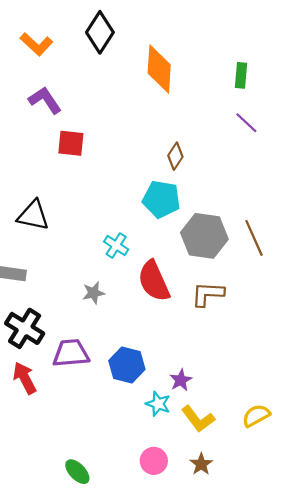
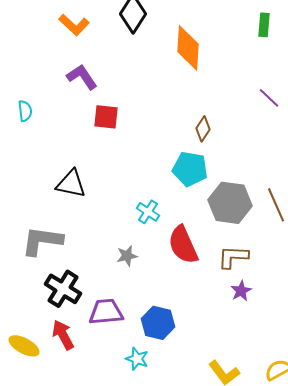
green rectangle: (241, 75) -> (264, 25), moved
purple star: (181, 380) -> (241, 291), moved
cyan star: (158, 404) -> (137, 359), moved

